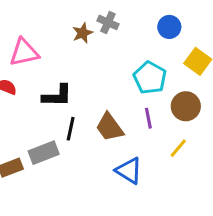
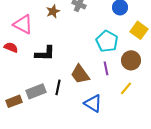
brown star: (83, 33) -> (53, 11), moved
pink triangle: (24, 52) -> (23, 24), turned 40
black line: (71, 129) -> (58, 87), moved

